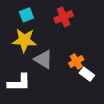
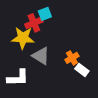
cyan square: (26, 15) -> (45, 14), moved
red cross: (64, 17) -> (34, 23), moved

